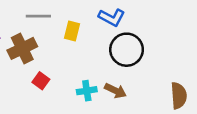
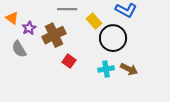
yellow rectangle: (72, 31) -> (94, 21), turned -56
black circle: (127, 50) -> (113, 38), moved

